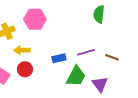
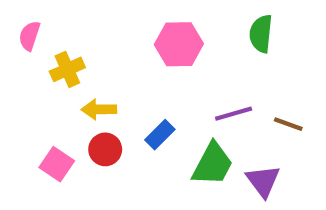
pink hexagon: (35, 19) -> (179, 44), moved
blue rectangle: (59, 58) -> (160, 135), moved, turned -32

